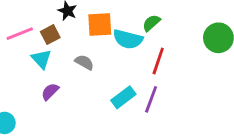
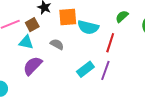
green semicircle: (151, 23) -> (122, 16), moved
cyan triangle: (41, 59) -> (26, 42), turned -35
purple semicircle: (50, 92) -> (33, 66), size x1.5

